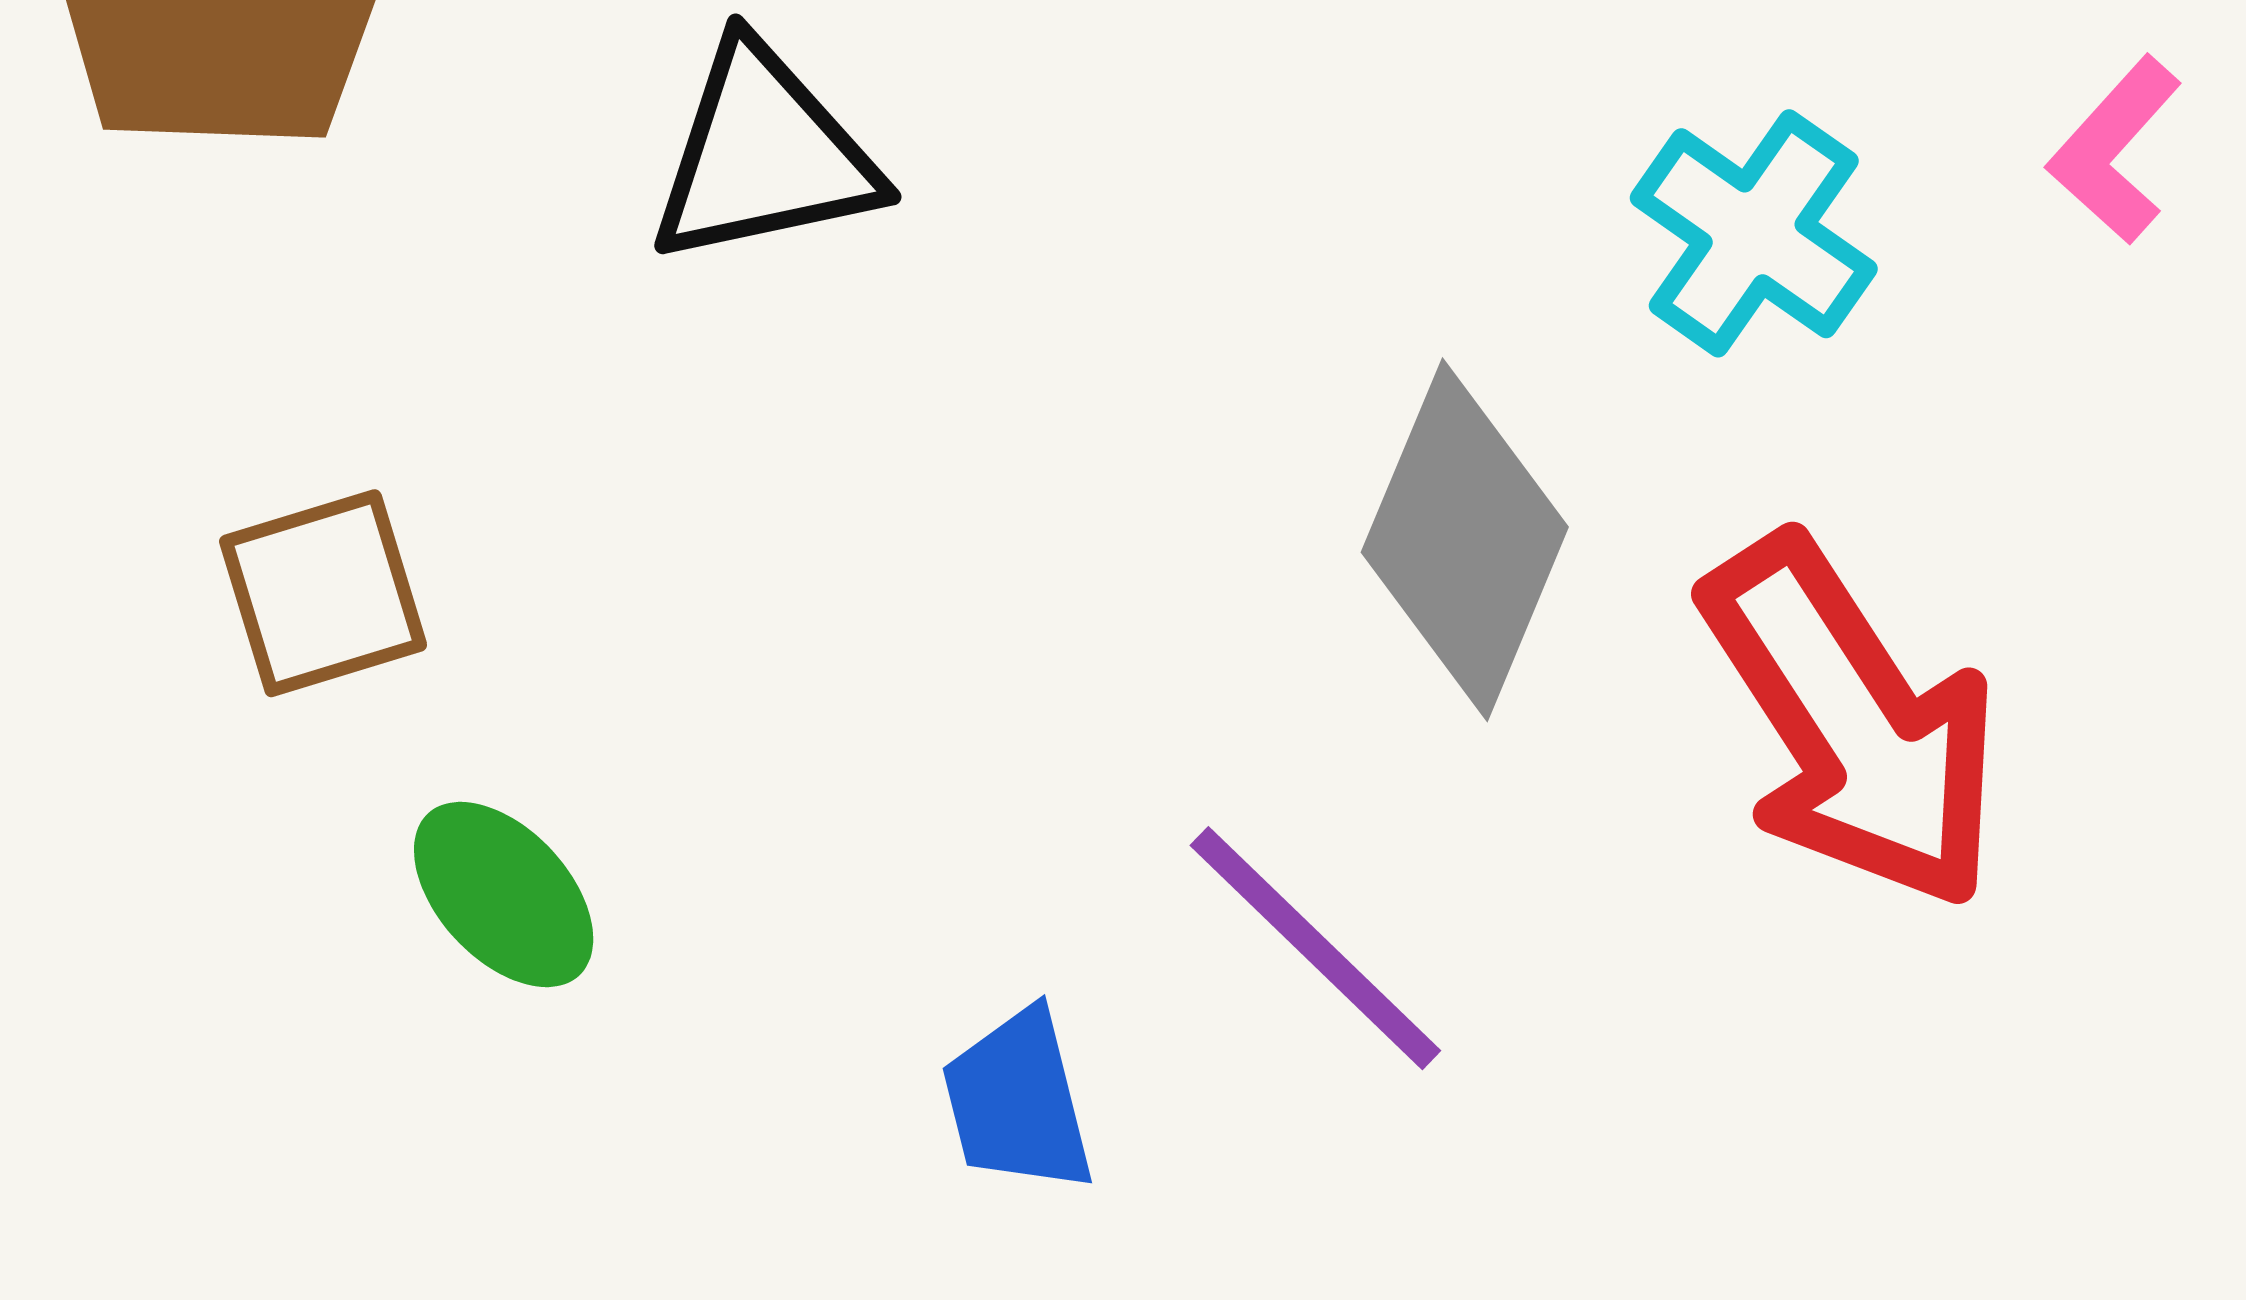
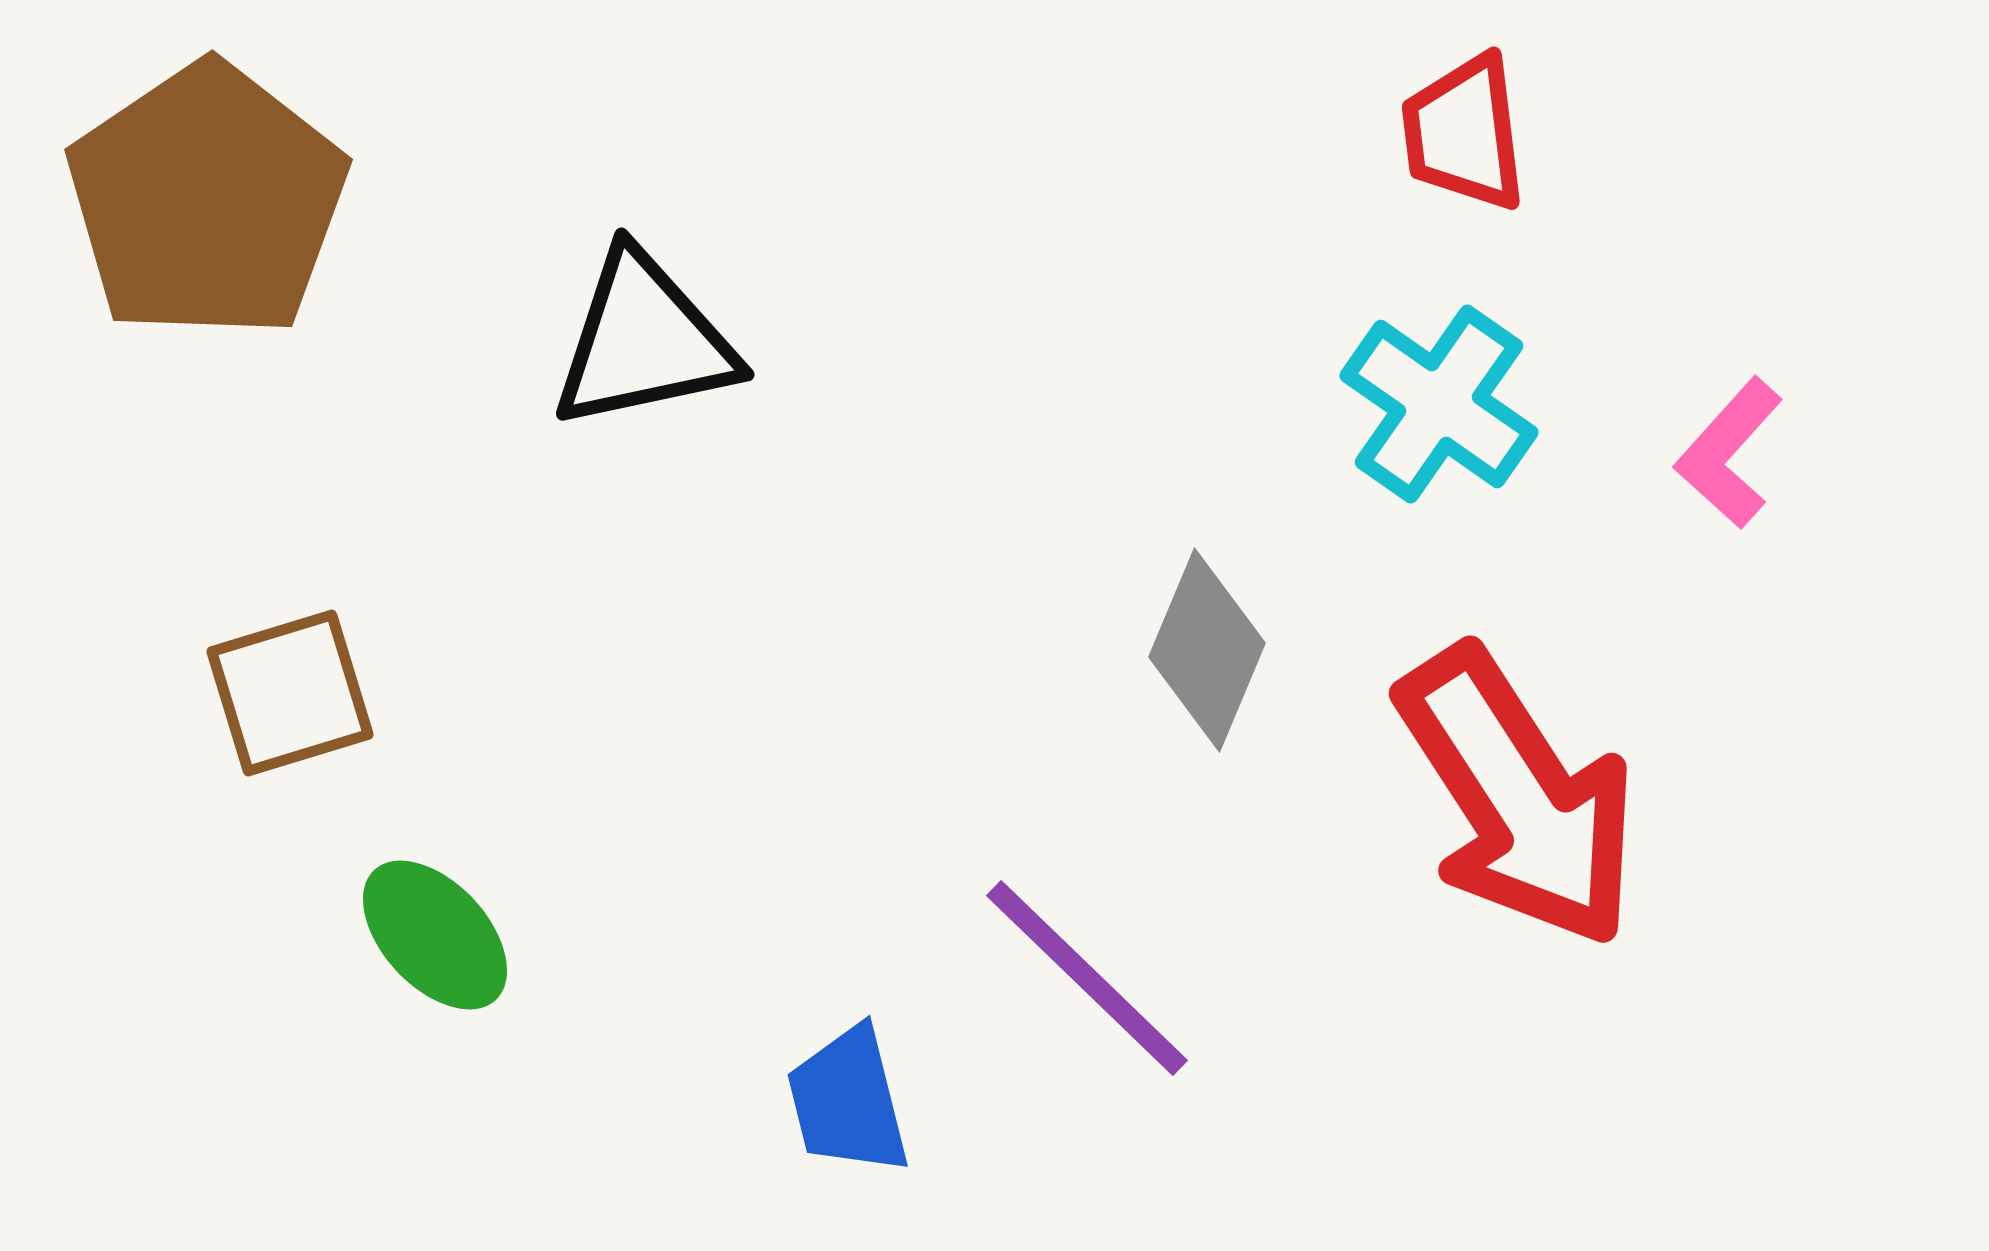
pink L-shape: (2115, 150) -> (1729, 453), moved
gray diamond: (1465, 540) -> (1207, 650), size x0.7

